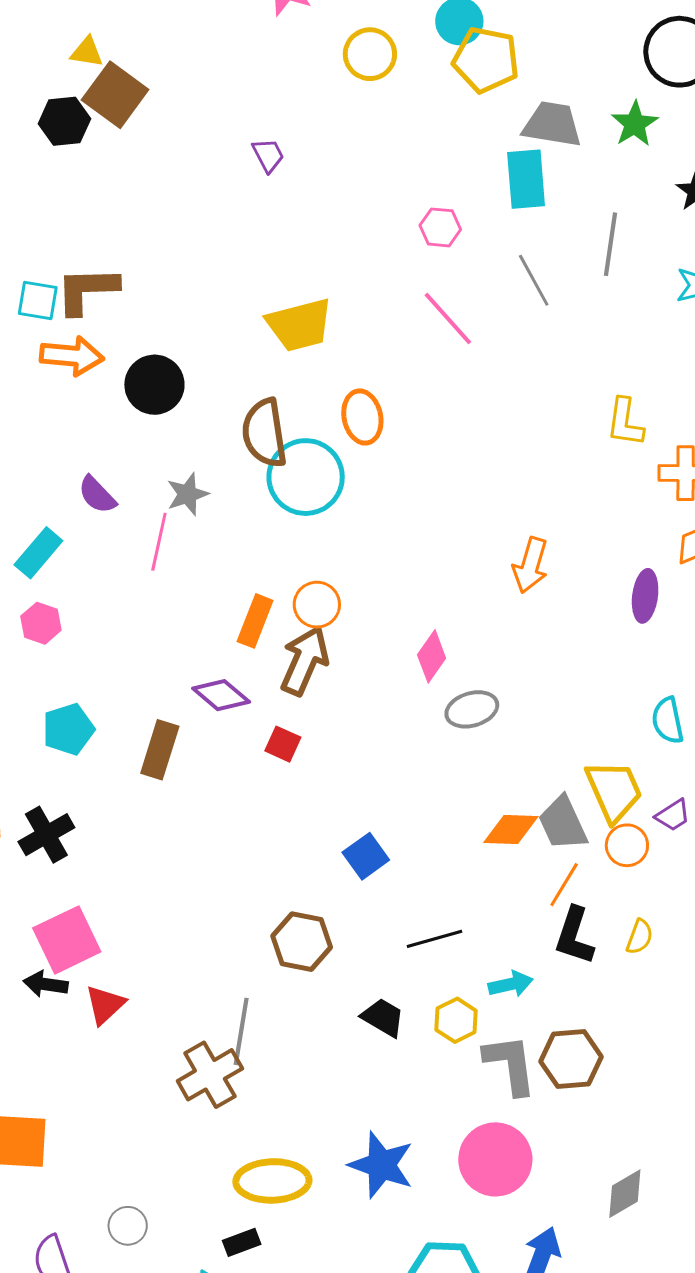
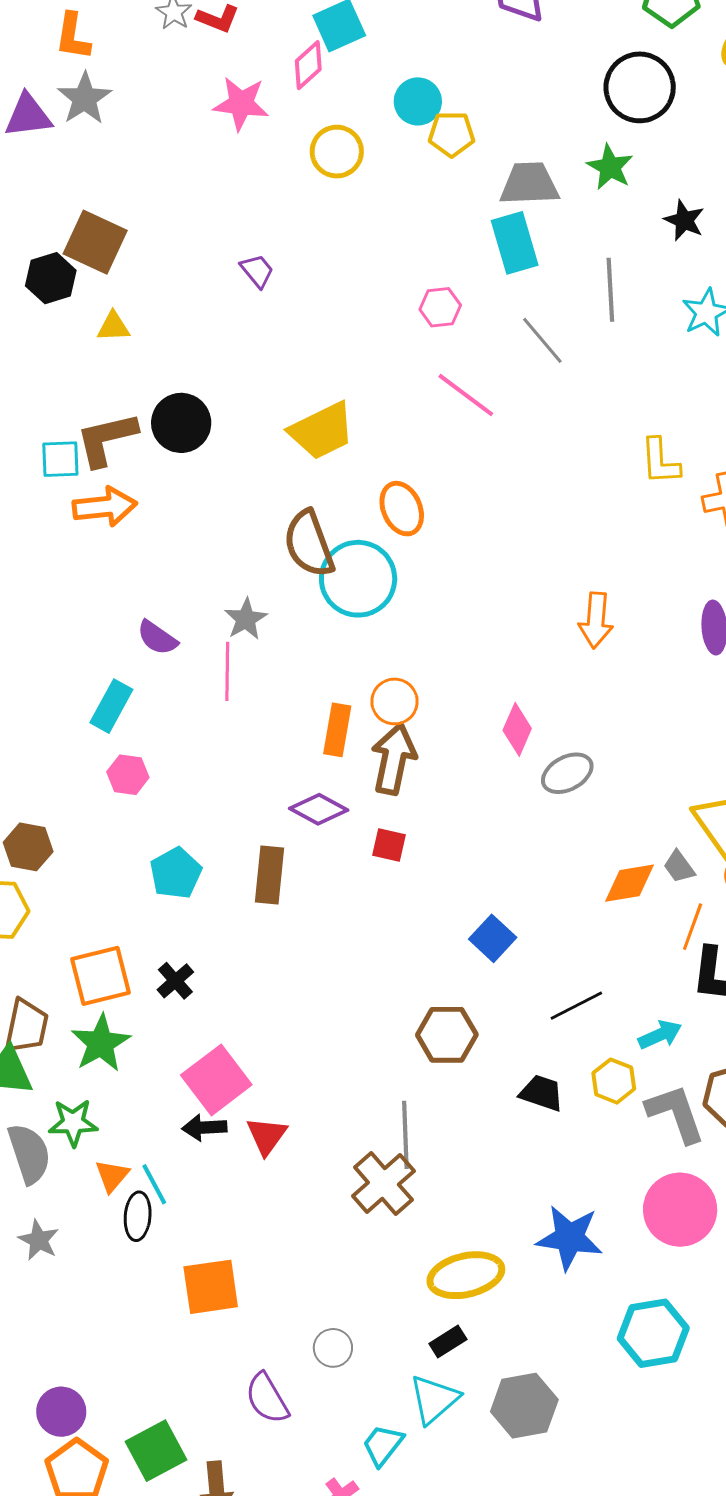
yellow triangle: (87, 52) -> (113, 327), moved
yellow pentagon: (486, 60) -> (452, 134), size x0.7
black circle: (154, 385) -> (181, 423), moved
gray trapezoid: (563, 823) -> (679, 867), size x0.6
black cross: (46, 835) -> (175, 981), size x0.7

